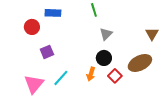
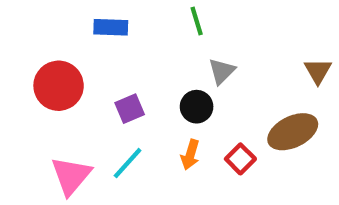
red circle: (32, 27) -> (59, 86), moved, size x1.5
purple square: (47, 52) -> (130, 109), moved
black circle: (104, 58) -> (197, 107), moved

